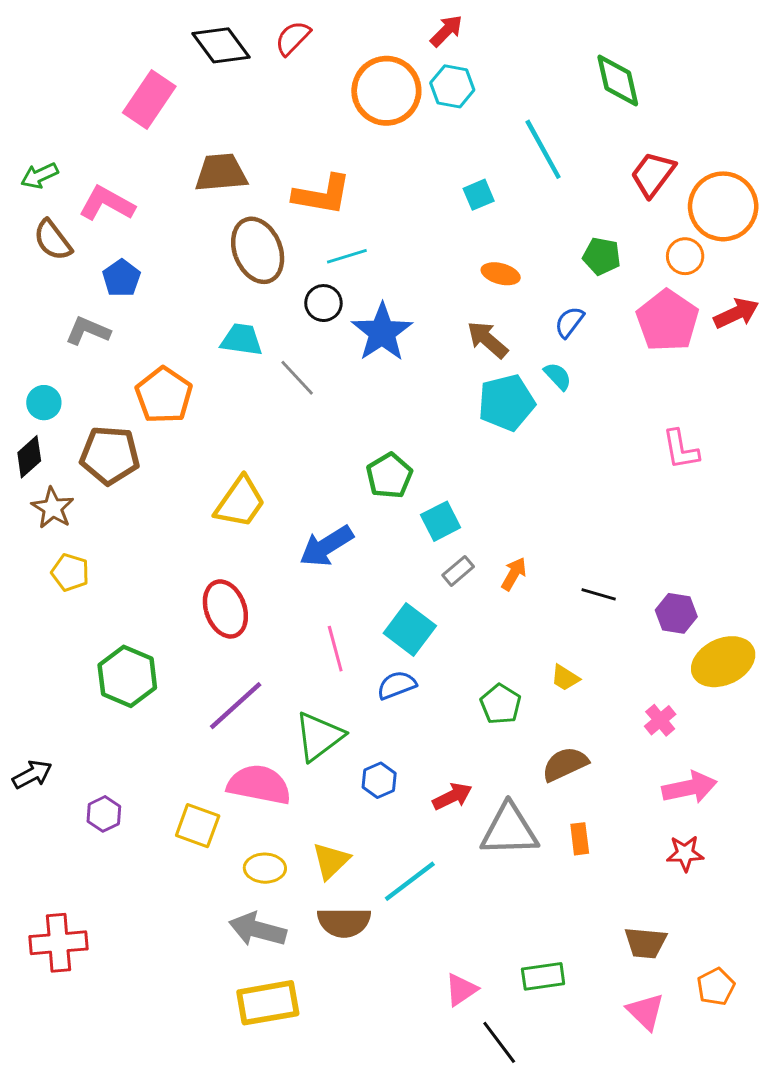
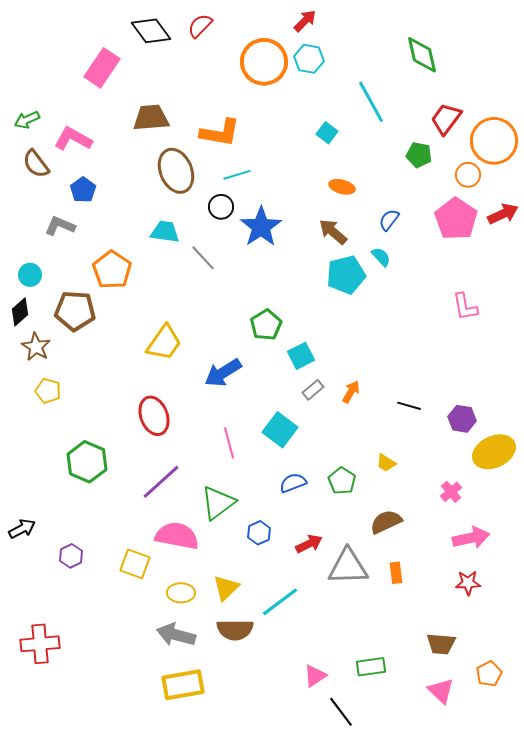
cyan square: (479, 195) -> (327, 133), turned -30
green pentagon: (602, 256) -> (419, 155), moved
blue semicircle: (397, 685) -> (293, 483), moved

